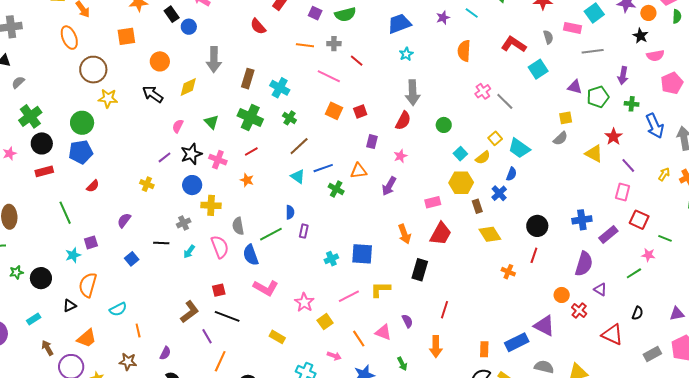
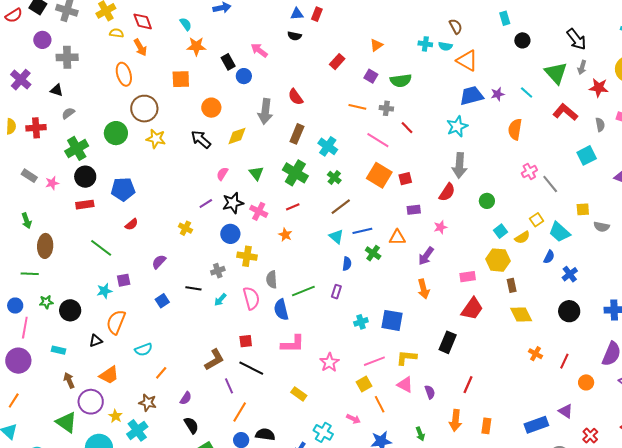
blue trapezoid: (399, 24) -> (472, 96), moved
red semicircle: (258, 26) -> (296, 97), moved
red L-shape: (514, 44) -> (565, 112), moved
cyan star: (406, 54) -> (457, 126), size x1.5
orange square: (334, 111) -> (379, 175), size x1.4
yellow square: (566, 118) -> (583, 209), moved
green circle: (82, 123) -> (116, 133), moved
gray semicircle: (560, 138) -> (602, 227), turned 49
purple rectangle: (372, 142) -> (414, 210), turned 64
blue cross: (499, 193) -> (570, 274), moved
blue semicircle: (290, 212) -> (347, 264), moved
green line: (65, 213) -> (101, 248), turned -35
orange arrow: (404, 234) -> (424, 289), moved
red line: (534, 255) -> (564, 361), moved
pink L-shape: (266, 288) -> (293, 344), turned -35
red cross: (579, 310) -> (590, 436), moved
cyan rectangle: (34, 319) -> (59, 350), turned 40
yellow square: (325, 322) -> (364, 384), moved
purple triangle: (544, 326) -> (566, 411), size x0.7
orange line: (138, 331) -> (161, 373), turned 48
pink triangle: (383, 332) -> (405, 385), moved
orange rectangle: (484, 349) -> (486, 426), moved

